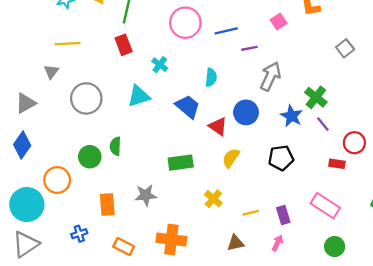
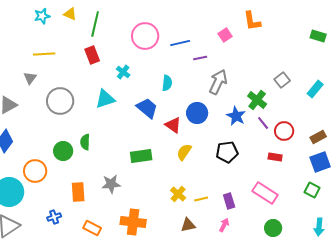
gray square: (345, 48) -> (282, 80), moved
red circle: (354, 143) -> (284, 131), moved
yellow cross: (213, 199) -> (178, 194), moved

